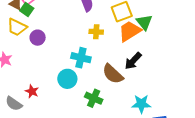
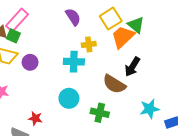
cyan cross: (81, 58) -> (74, 62), moved

